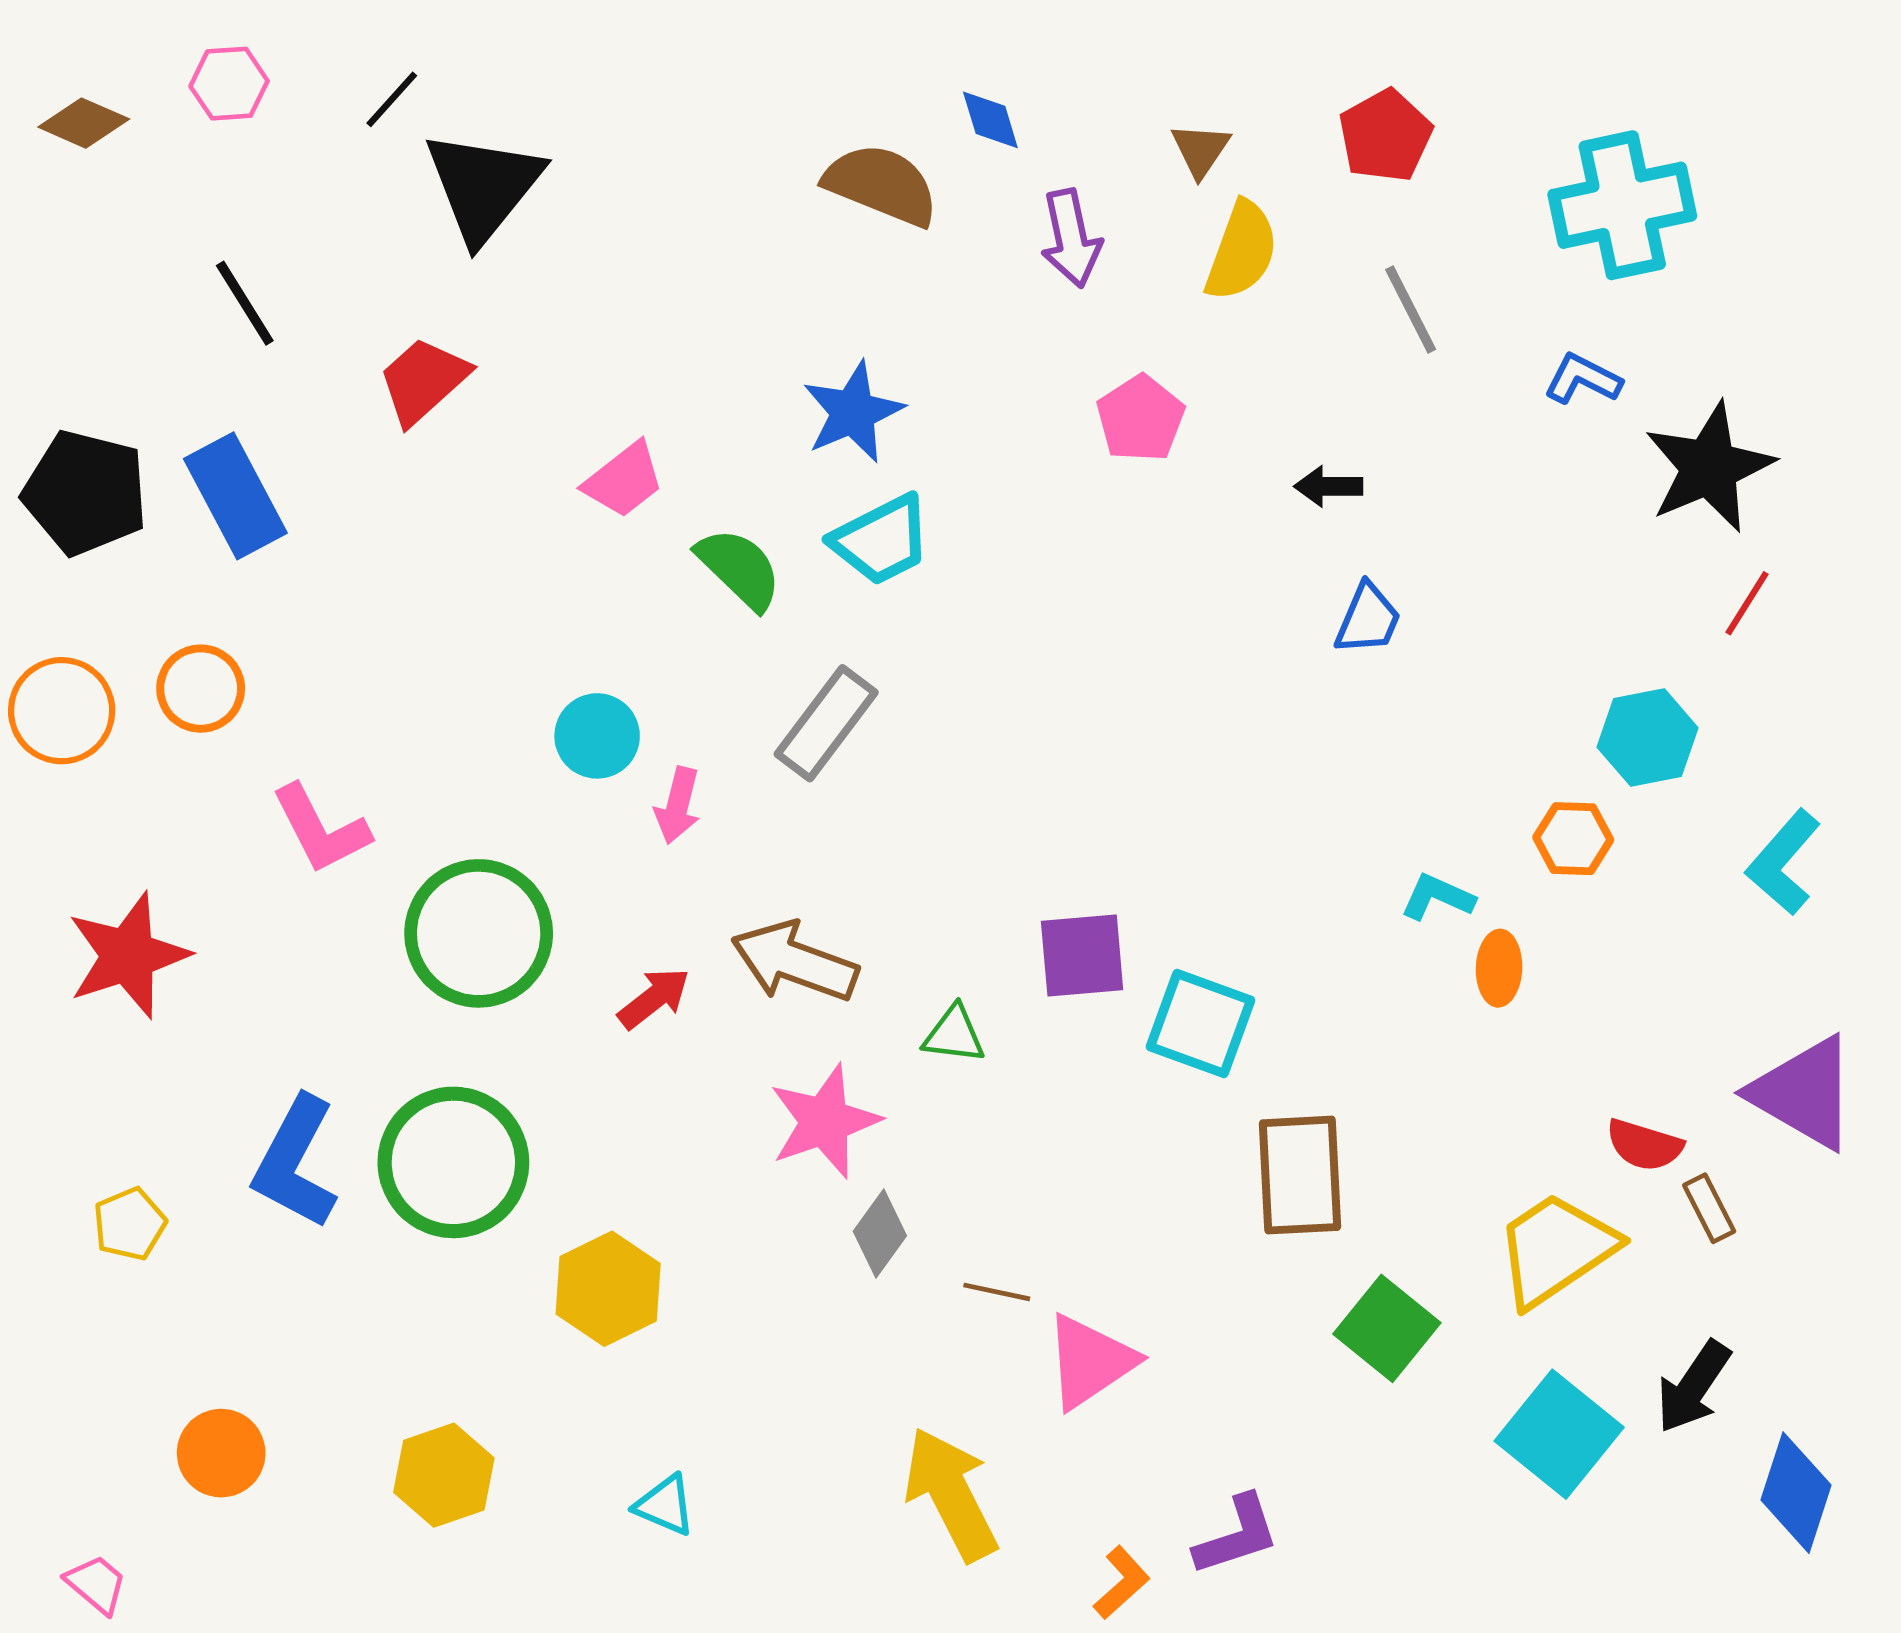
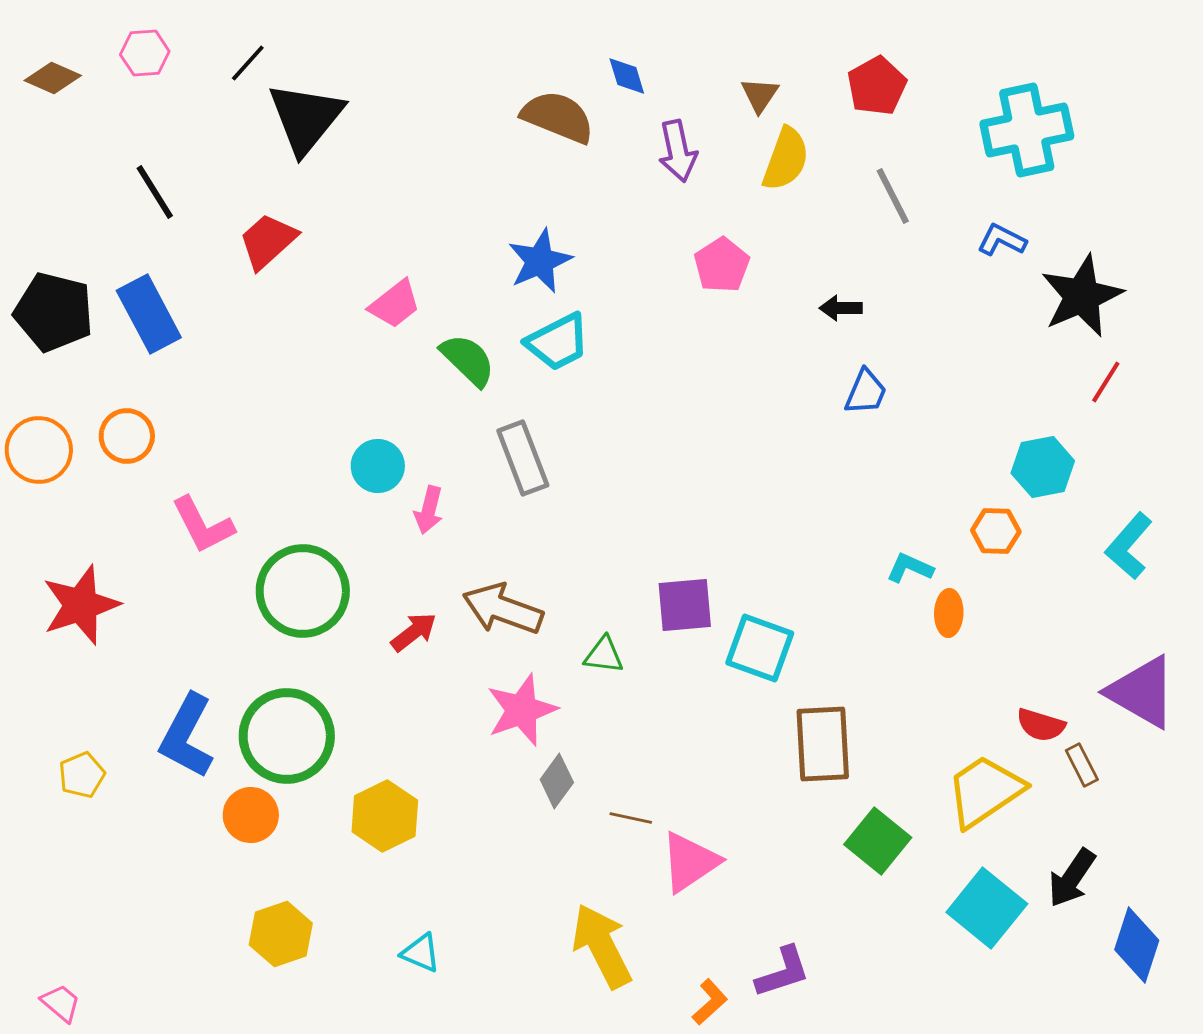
gray rectangle: (826, 723) -> (523, 458), turned -58
orange circle: (221, 1453) -> (251, 815), moved

